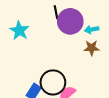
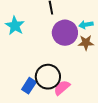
purple circle: (70, 21) -> (65, 33), moved

